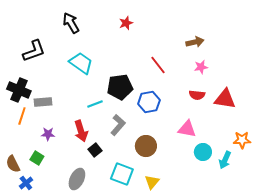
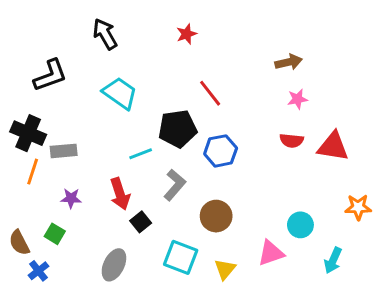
red line: (158, 65) -> (210, 93), moved
pink triangle: (187, 129) -> (271, 253), moved, turned -30
cyan arrow: (225, 160) -> (333, 260), moved

